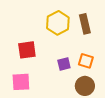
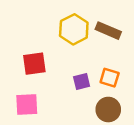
brown rectangle: (85, 24) -> (108, 31), turned -54

